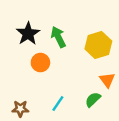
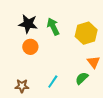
black star: (28, 34) -> (28, 24), turned -30
orange circle: (40, 63) -> (30, 47), moved

